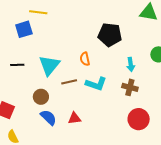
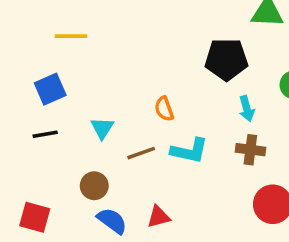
blue square: (24, 29) -> (50, 89), moved
black pentagon: (110, 35) -> (226, 59), moved
cyan triangle: (49, 65) -> (102, 128), size x0.6

